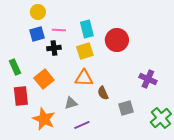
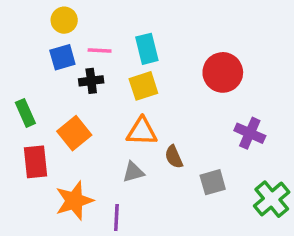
red circle: (117, 40) -> (223, 72), moved
gray triangle: (71, 103) -> (133, 172), moved
orange star: (44, 119) -> (74, 201), turned 30
purple line: (82, 125) -> (116, 218), moved, turned -63

